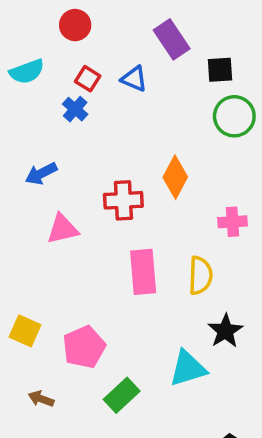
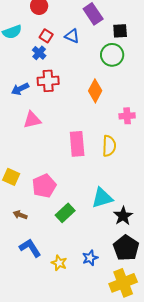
green circle: (234, 116) -> (112, 55), moved
red cross: (123, 200) -> (48, 81), moved
black star: (225, 331) -> (123, 216), moved

